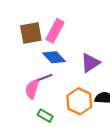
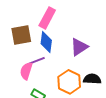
brown square: (31, 33) -> (21, 35), moved
blue diamond: (54, 57) -> (46, 42), turned 50

